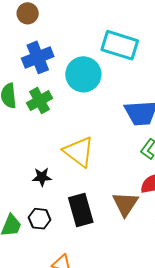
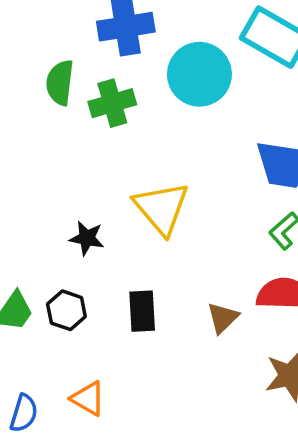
brown triangle: (125, 204) -> (223, 318), size x0.7
black rectangle: (81, 210) -> (142, 311), size x0.7

